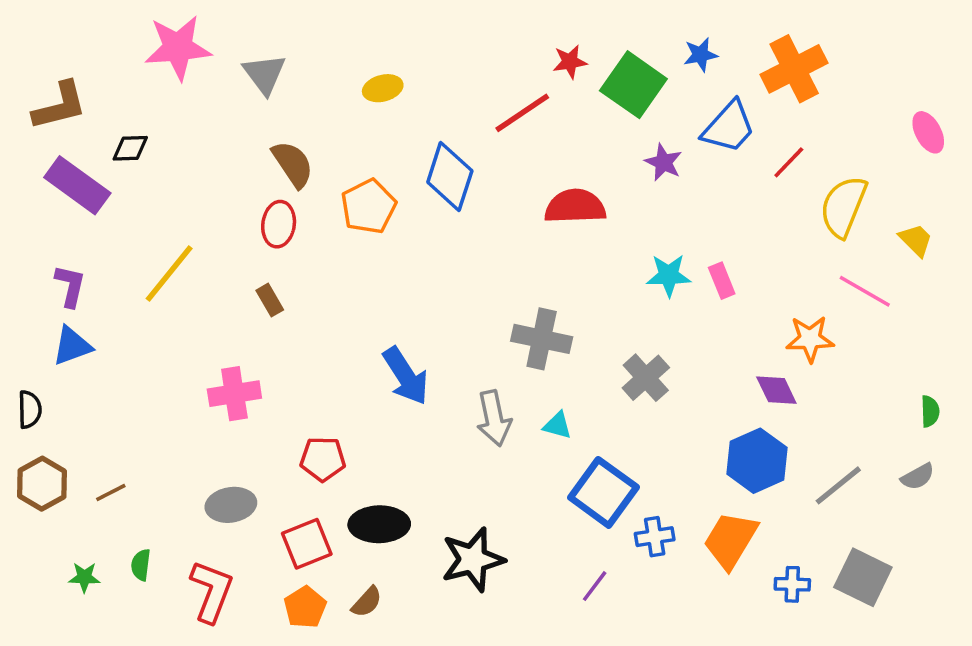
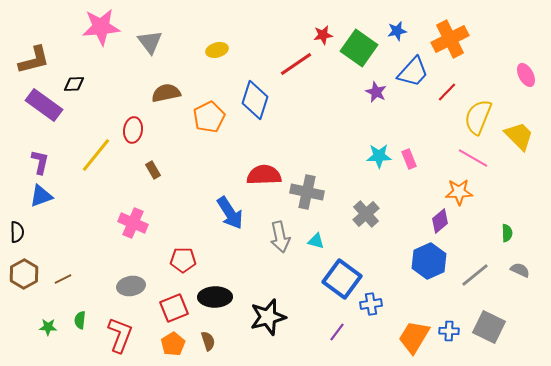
brown semicircle: (293, 164) -> (166, 93), turned -68
red semicircle: (575, 206) -> (264, 175), moved
red ellipse: (279, 224) -> (133, 130), moved
yellow trapezoid: (916, 240) -> (519, 136), size x1.5
pink line: (865, 291) -> (473, 158), moved
purple diamond: (776, 390) -> (440, 221), turned 75
pink cross: (234, 394) -> (133, 223), turned 32
green semicircle: (930, 411) -> (507, 233), moved
gray semicircle: (918, 477) -> (520, 270), turned -126
orange trapezoid: (731, 540) -> (414, 337), moved
brown semicircle: (367, 602) -> (208, 341), turned -60

